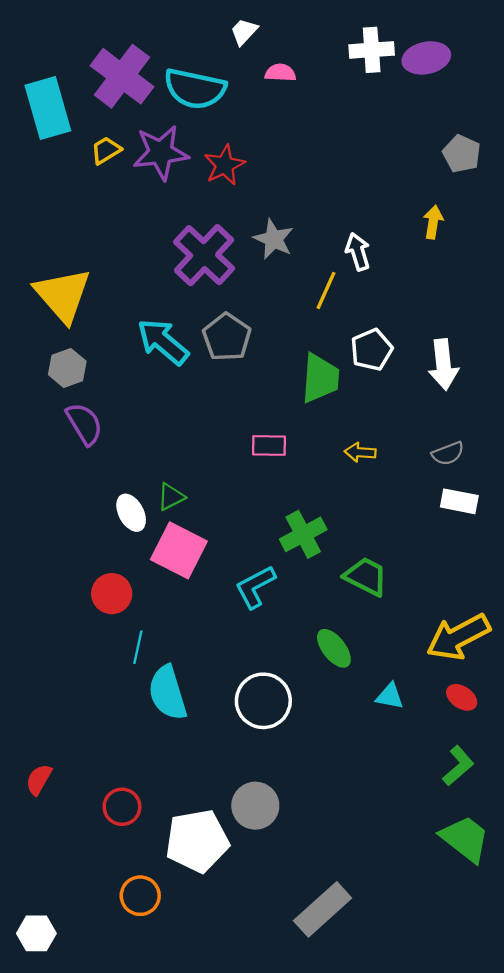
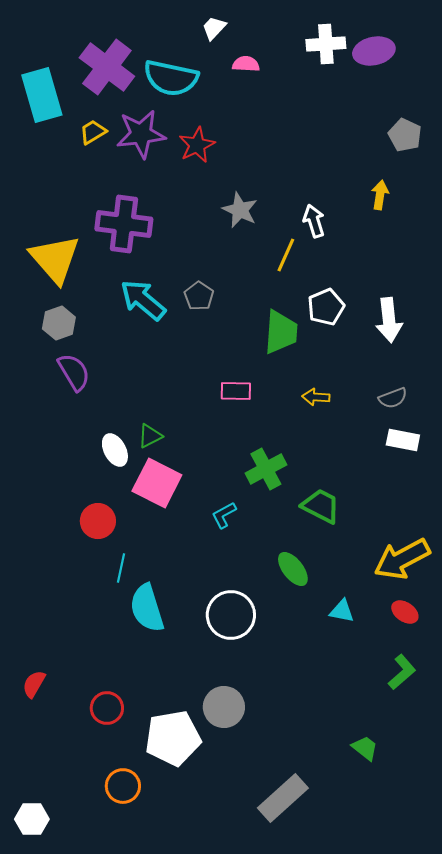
purple cross: (204, 255) -> (124, 224), moved, turned -36
gray pentagon: (227, 337) -> (199, 296), size x0.7
cyan L-shape: (255, 587) -> (224, 515), size x0.7
green trapezoid: (465, 839) -> (365, 748), moved, size x0.6

